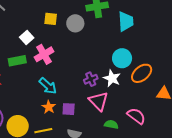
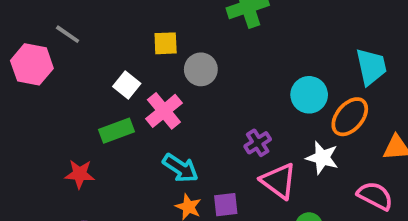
cyan trapezoid: (126, 21) -> (371, 67), moved
gray circle: (75, 23) -> (201, 69), moved
white star: (112, 78) -> (322, 158), moved
pink semicircle: (136, 116) -> (375, 196), moved

